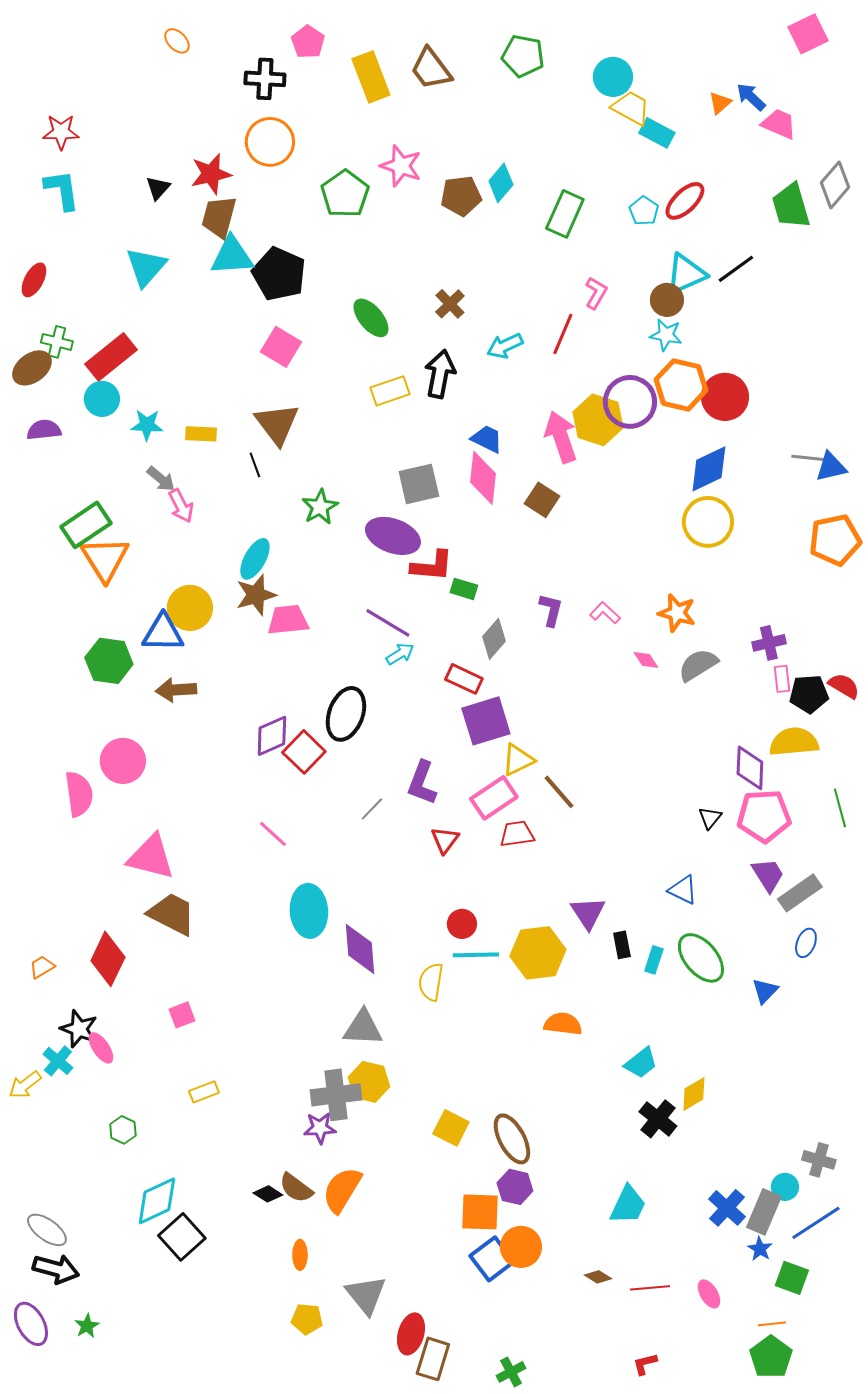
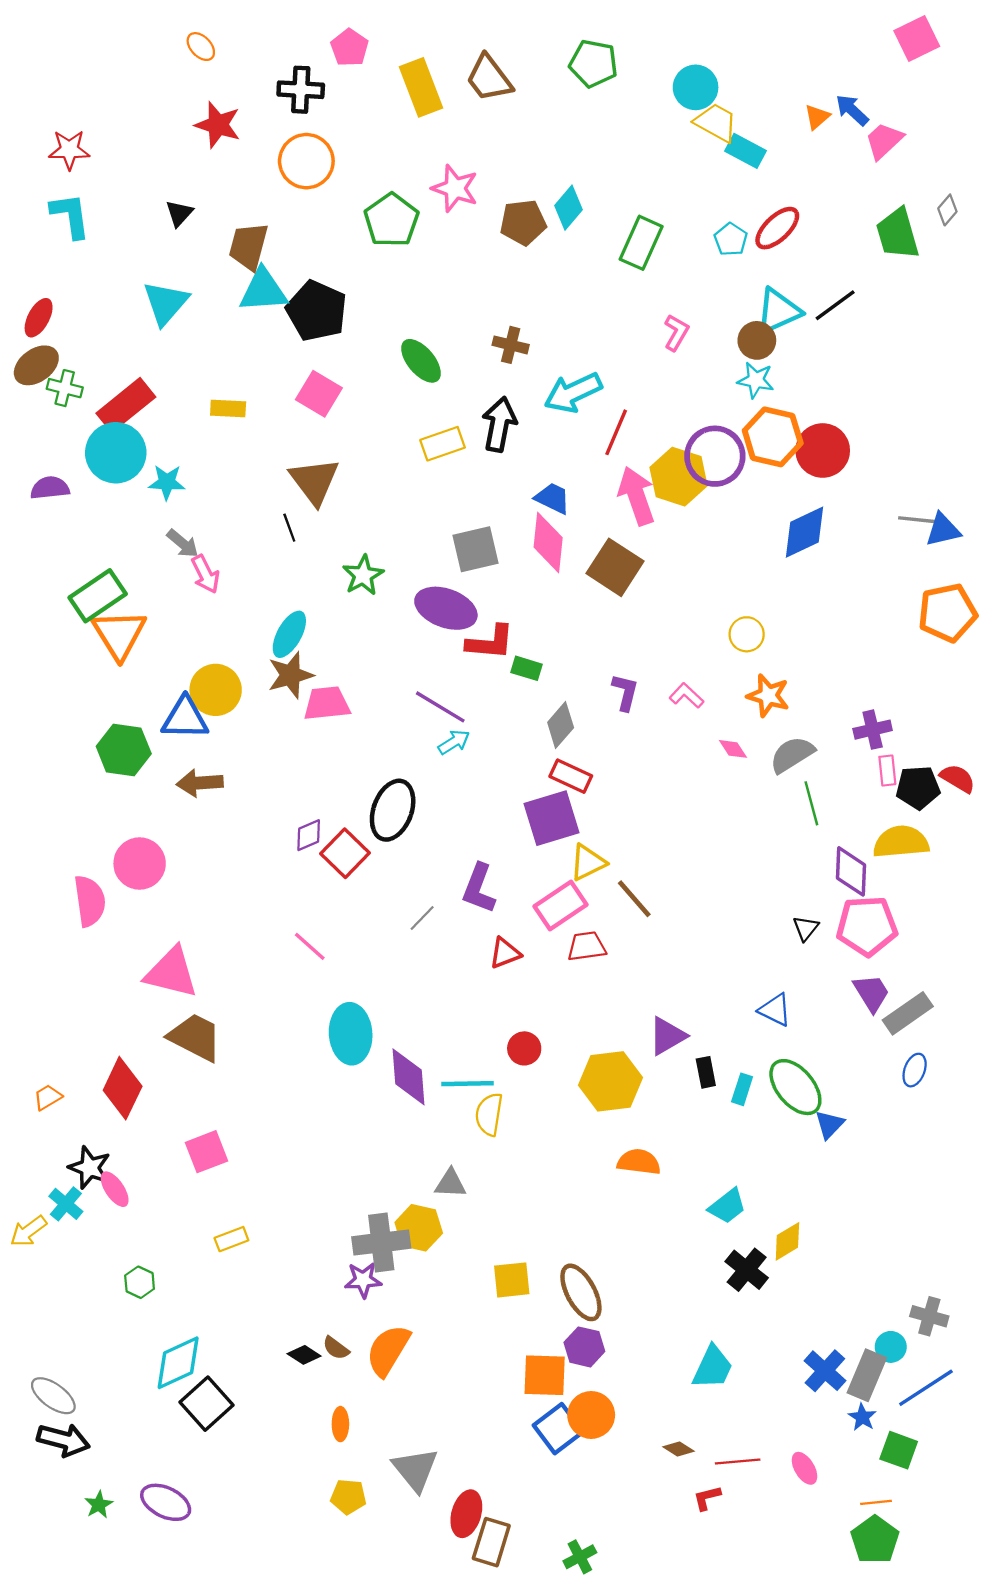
pink trapezoid: (779, 124) -> (884, 141), turned -66
red star: (211, 174) -> (218, 125), moved, turned 30
gray diamond: (835, 185) -> (947, 210), size x0.6
brown cross: (450, 304) -> (511, 345), turned -32
red line: (563, 334) -> (616, 432), moved
cyan arrow: (505, 346) -> (573, 393), size x1.4
brown ellipse: (32, 368) -> (36, 365), moved
cyan circle: (102, 399) -> (116, 453), size x1.5
yellow rectangle: (201, 434) -> (228, 408), moved
brown square: (542, 500) -> (615, 567), size x1.4
yellow circle: (708, 522) -> (747, 634), moved, size x0.6
red rectangle: (464, 679) -> (571, 776), moved
purple diamond: (272, 736) -> (309, 835), size x0.7
green line: (840, 808) -> (811, 803), moved
red triangle: (445, 840) -> (505, 953), turned 32
purple triangle: (588, 913) -> (667, 1036), turned 33
cyan line: (476, 955) -> (467, 1084), moved
blue triangle: (765, 991) -> (829, 1124), moved
pink square: (182, 1015) -> (207, 1152), size x1.4
gray triangle: (363, 1028) -> (450, 1183), moved, size x0.7
yellow square: (451, 1128) -> (512, 1280), turned -33
brown semicircle: (296, 1188) -> (336, 1348), size x0.7
purple ellipse: (31, 1324) -> (166, 1502), moved, turned -36
red L-shape: (645, 1364) -> (707, 1498), moved

